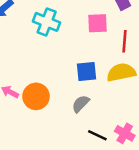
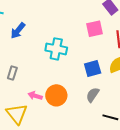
cyan cross: (47, 22) -> (56, 49), moved

